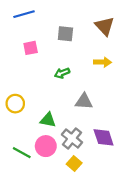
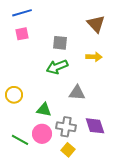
gray square: (65, 34) -> (60, 43), moved
pink square: (31, 48) -> (22, 34), moved
green arrow: (62, 73) -> (57, 67), size x1.5
gray cross: (72, 138) -> (66, 127), turned -30

